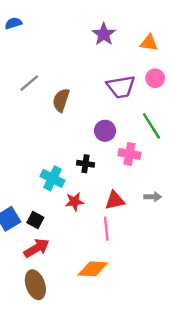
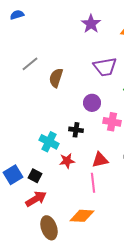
brown ellipse: (35, 285) -> (49, 228), moved

